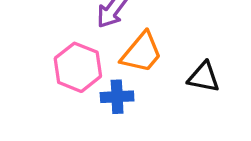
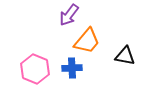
pink hexagon: (78, 67) -> (35, 69), moved

